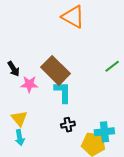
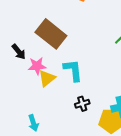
brown rectangle: (56, 70) -> (51, 34), moved
yellow triangle: (19, 118) -> (47, 78), moved, turned 36

